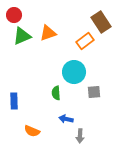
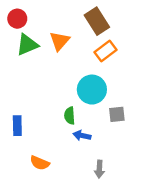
brown rectangle: (101, 22) -> (97, 21), moved
orange triangle: (48, 33) -> (60, 41), turned -30
blue arrow: (66, 119) -> (82, 136), moved

